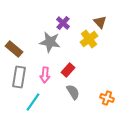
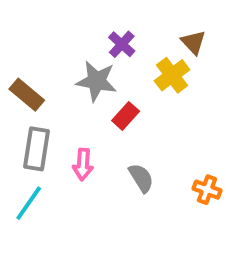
red rectangle: (68, 70) -> (126, 116), moved
pink arrow: (45, 75) -> (83, 164), moved
cyan line: (33, 102) -> (29, 203), moved

